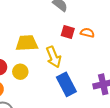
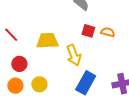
yellow circle: (20, 72) -> (39, 84), moved
blue rectangle: (66, 84) -> (86, 83), turned 55

